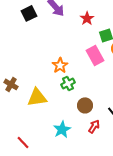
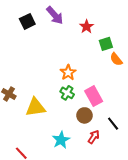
pink rectangle: (95, 55) -> (94, 96), moved
orange star: (60, 65) -> (68, 73), moved
green cross: (68, 83) -> (67, 93), turned -32

